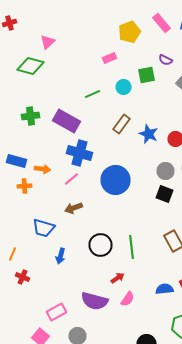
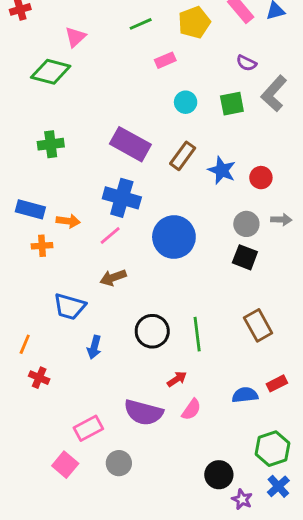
green square: (146, 75) -> (232, 104), moved
green line: (92, 94) -> (141, 24), moved
purple rectangle: (66, 121) -> (130, 144), moved

